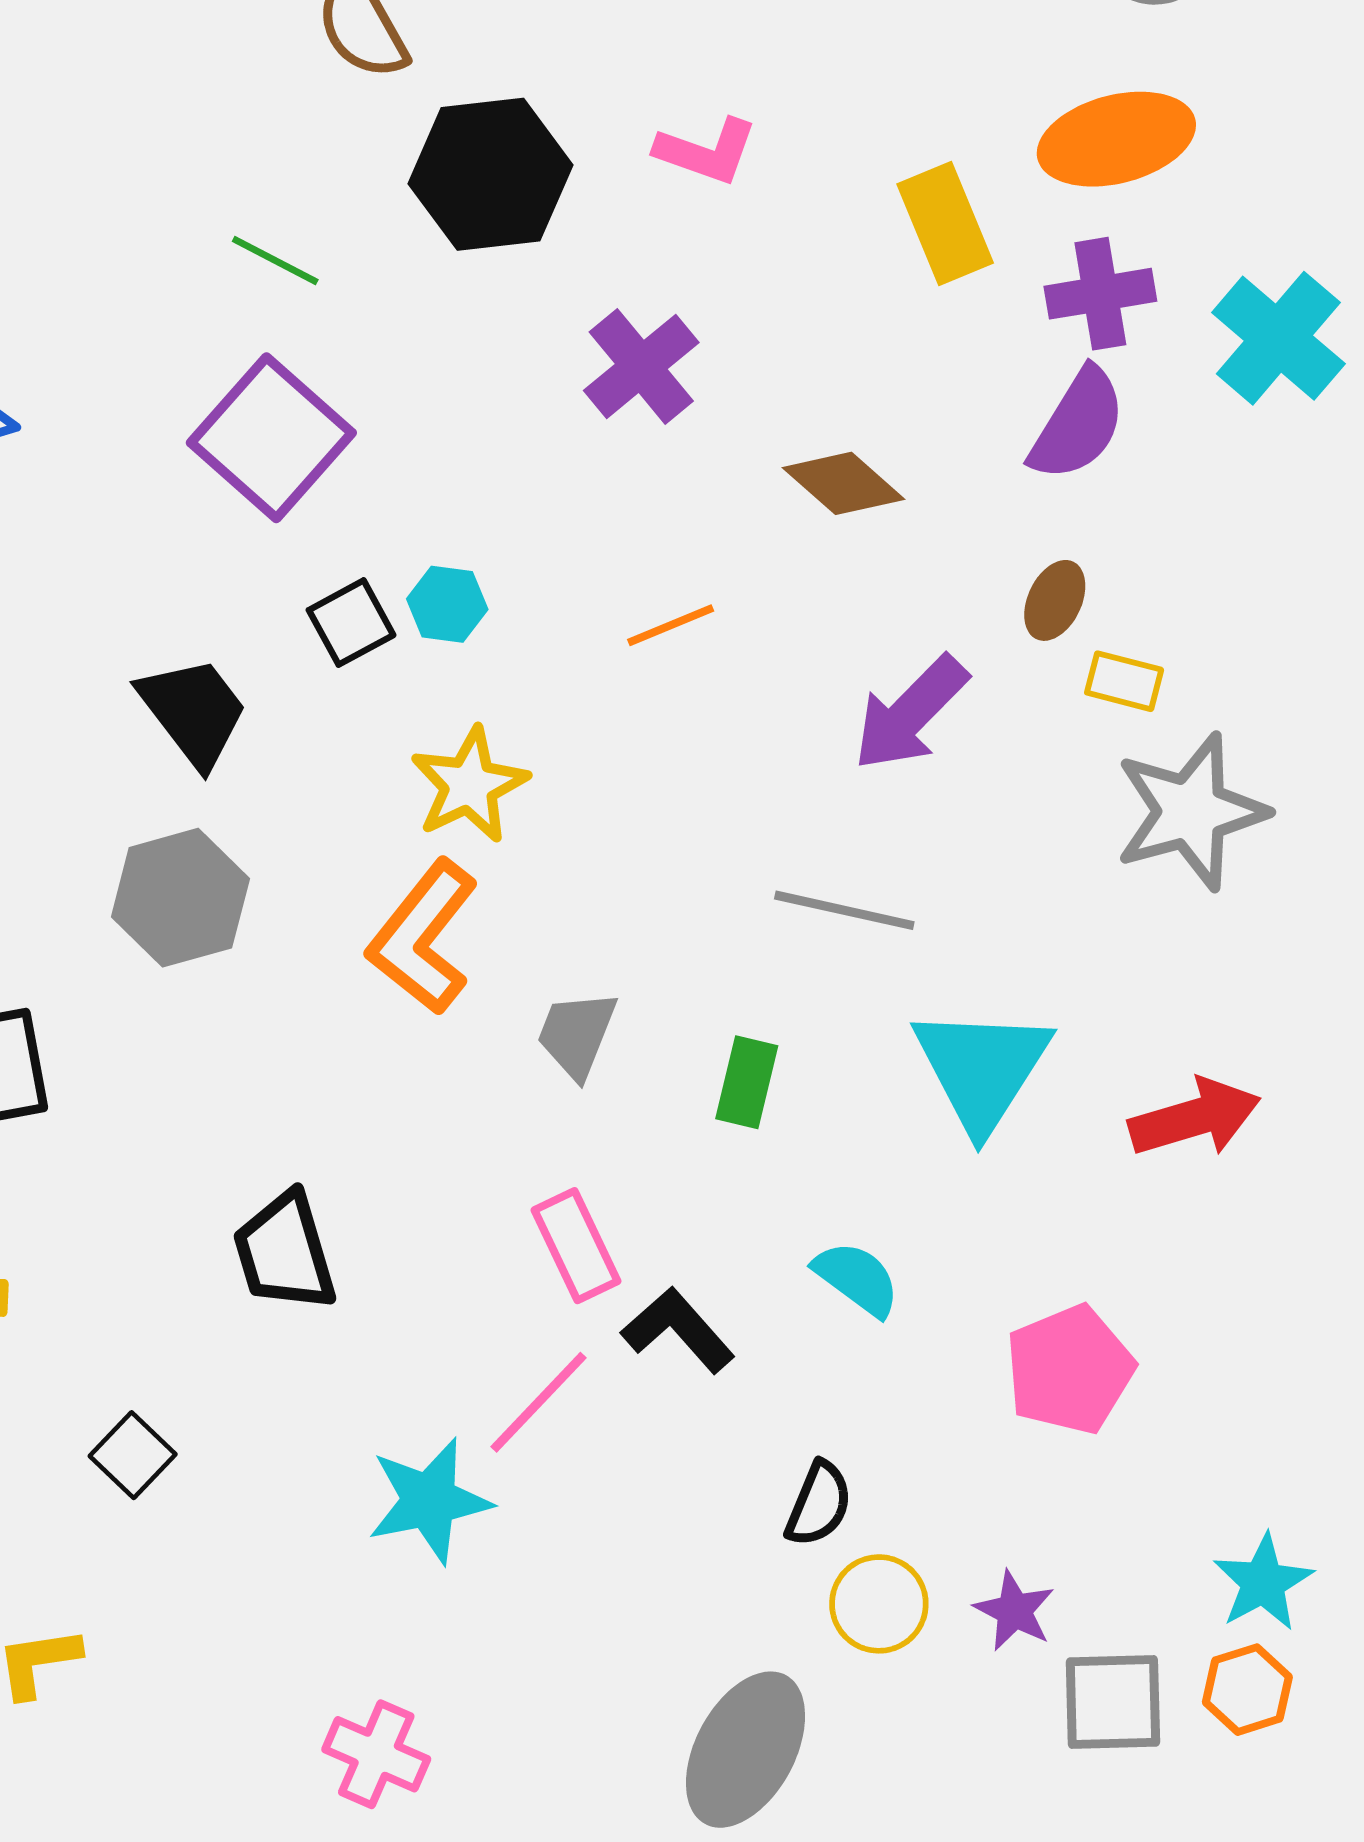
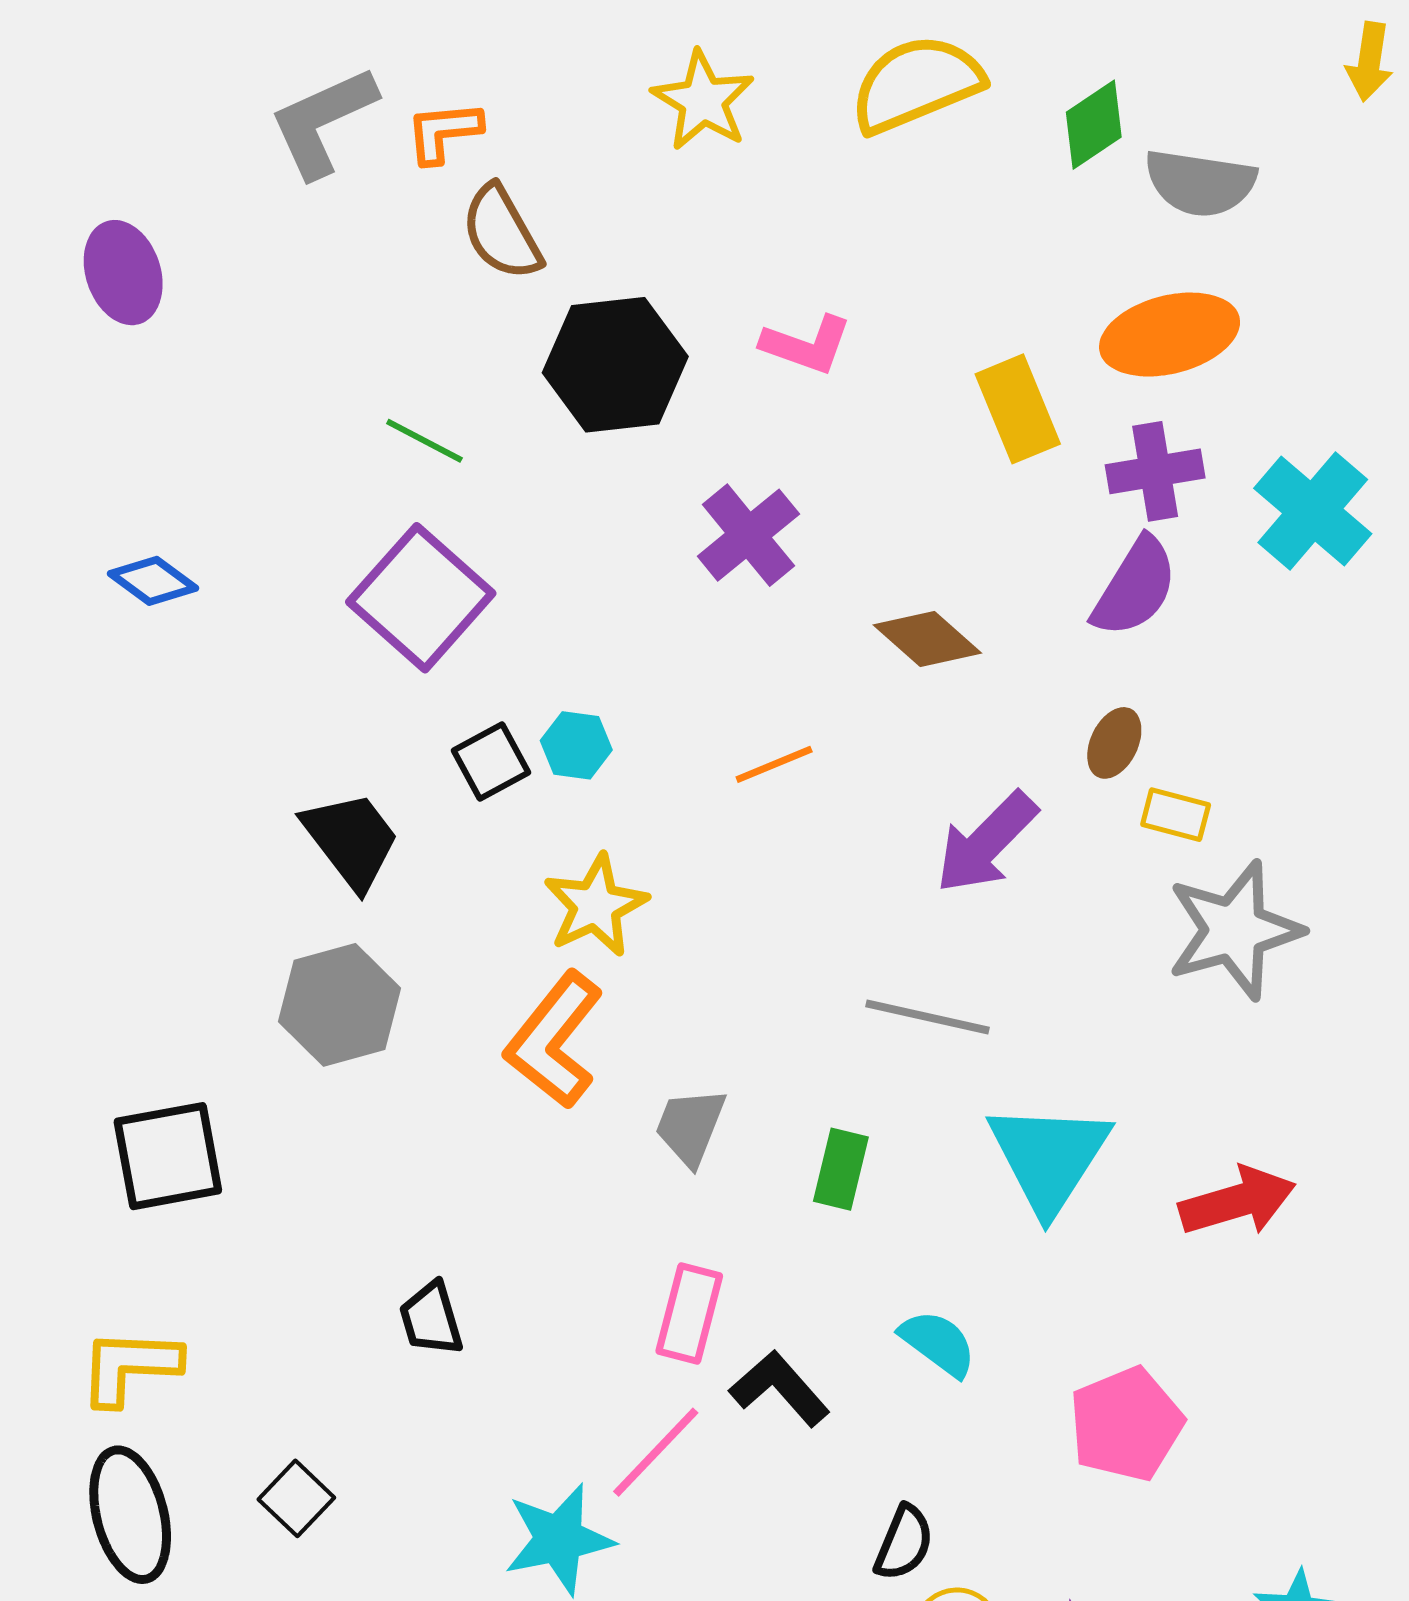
pink rectangle: (576, 1246) -> (689, 1314), turned 40
black trapezoid: (285, 1252) -> (431, 1319), size x0.7

